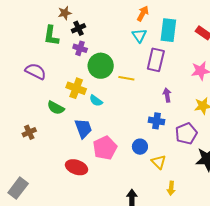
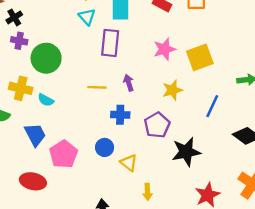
yellow line: (126, 78) -> (97, 87), moved

